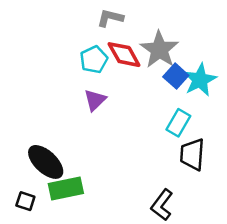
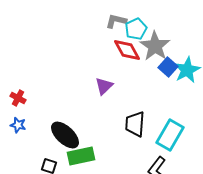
cyan pentagon: (94, 60) -> (136, 29), moved
cyan rectangle: (178, 123) -> (170, 135), moved, size x1.4
black trapezoid: (192, 154) -> (135, 124), moved

